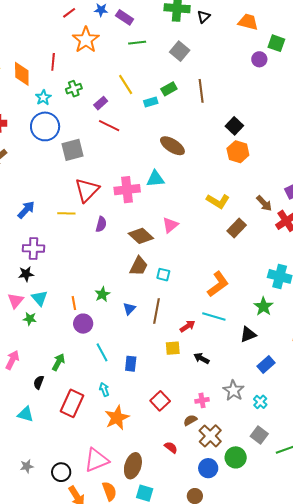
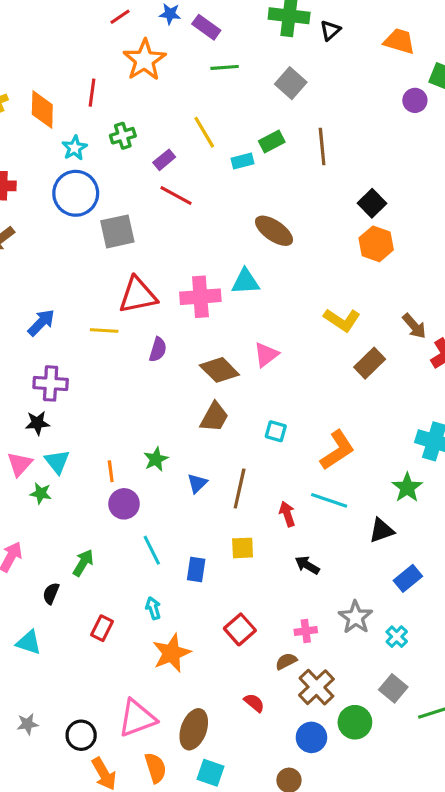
red triangle: (87, 190) -> (138, 295), turned 32
cyan square: (163, 275) -> (276, 431), moved
red arrow: (187, 326) -> (287, 514), turned -77
yellow square: (173, 348) -> (243, 548), moved
red rectangle: (72, 403) -> (102, 628), size x0.6

